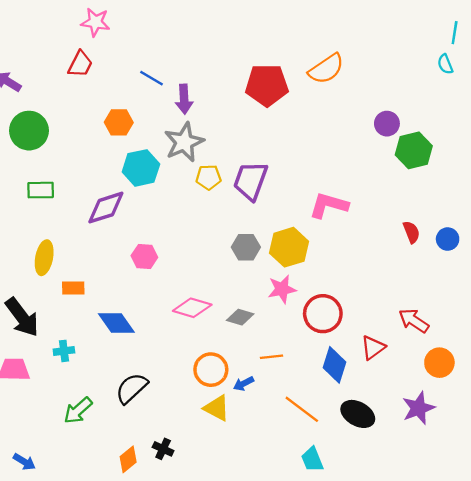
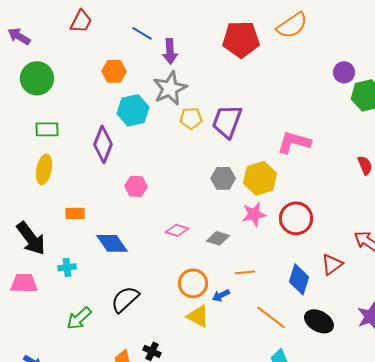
purple diamond: (106, 208) -> (103, 144), turned -51
yellow ellipse: (44, 258) -> (44, 169), moved
pink diamond: (192, 308) -> (177, 230), size x0.7
red circle: (323, 314) -> (296, 218), moved

